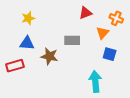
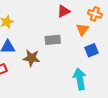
blue square: (110, 54) -> (91, 50), turned -32

